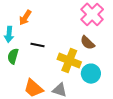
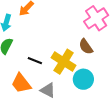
black line: (37, 45) -> (35, 61), moved

